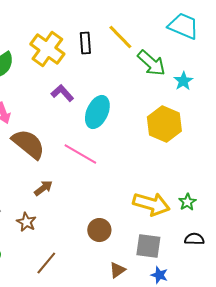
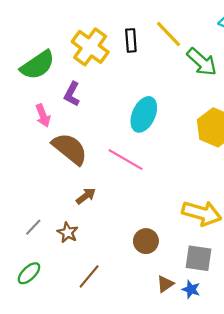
purple L-shape: (62, 93) -> (72, 94), moved, turned -110
blue star: (159, 275) -> (191, 289), moved

